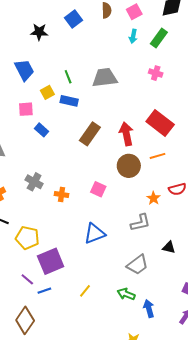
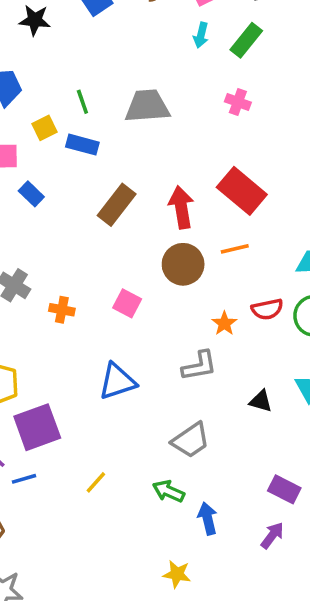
black triangle: (169, 247) -> (261, 401), moved

